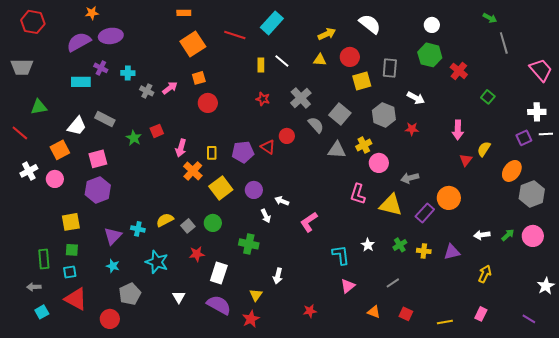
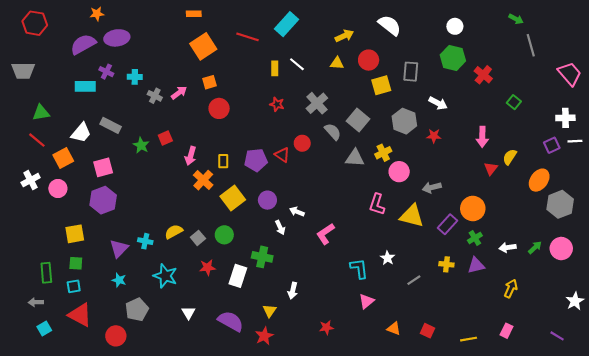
red line: (20, 133) -> (37, 140), moved
green cross: (400, 245) -> (475, 238), moved
white rectangle: (219, 273) -> (238, 276), moved
gray line: (393, 283) -> (414, 280), moved

